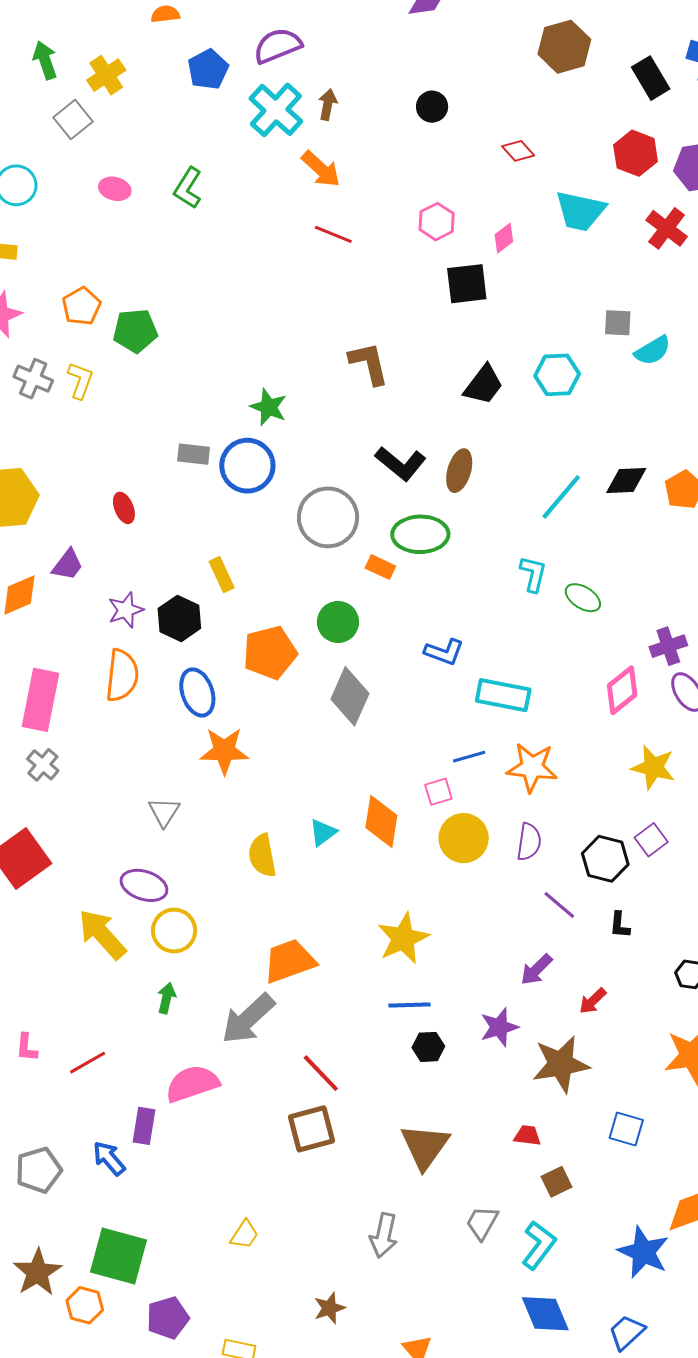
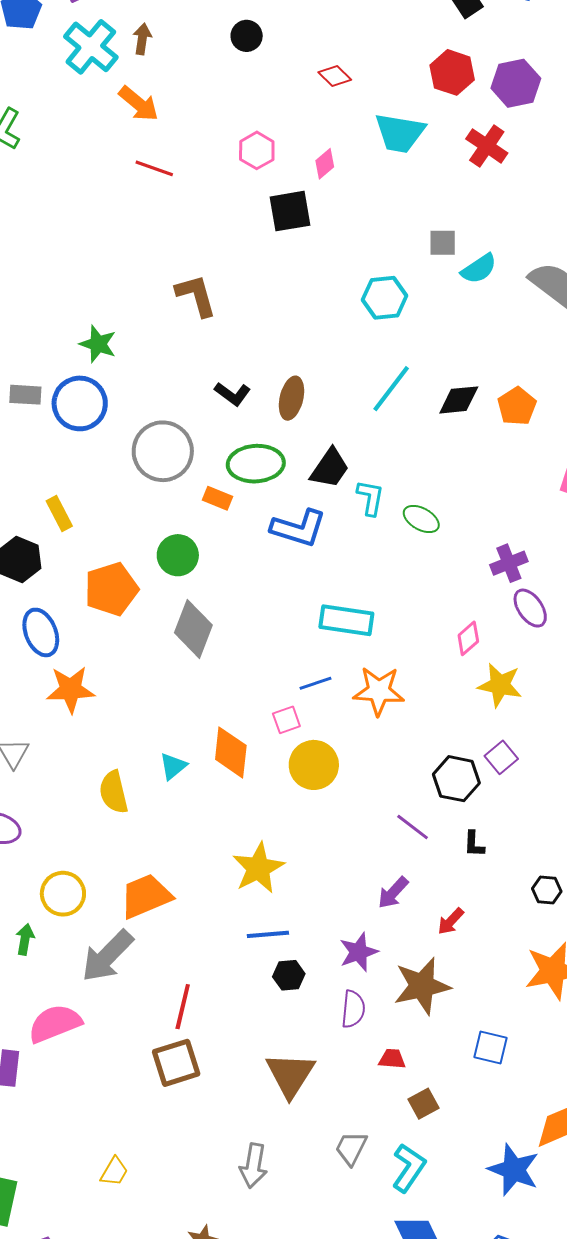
black trapezoid: (484, 385) -> (330, 468), moved
black L-shape: (401, 463) -> (233, 394), size x0.7
cyan line: (561, 497) -> (391, 389), moved
blue L-shape: (444, 652) -> (298, 528), moved, size x1.4
pink diamond: (622, 690) -> (468, 638), moved, size x0.7
purple semicircle: (529, 842) -> (353, 1009), moved
yellow circle: (174, 931) -> (63, 894), moved
red line: (321, 1073) -> (183, 1007), turned 60

